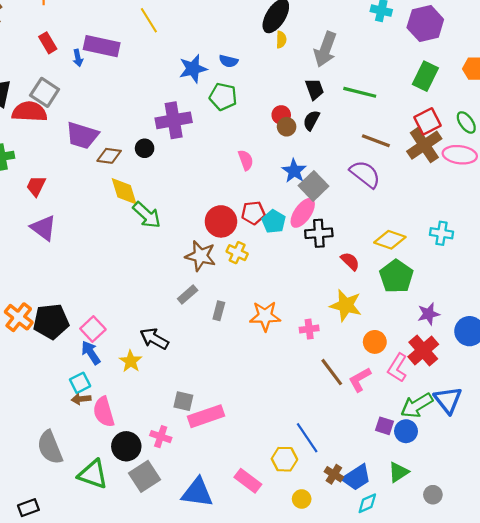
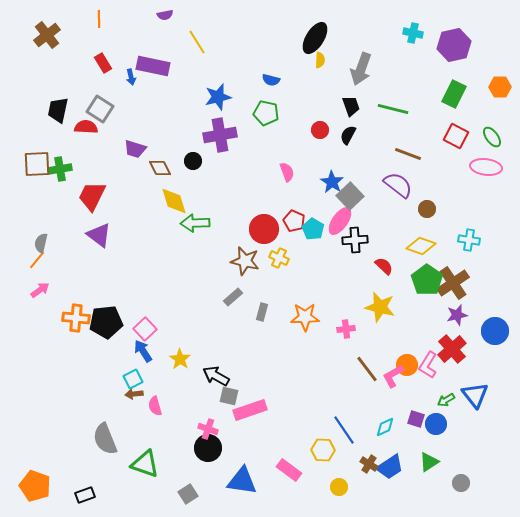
blue star: (193, 69) -> (218, 97), moved
red semicircle: (29, 112) -> (86, 127), size x0.7
red square: (428, 121) -> (456, 136), turned -35
brown circle: (287, 127) -> (427, 209), moved
purple trapezoid: (82, 135) -> (135, 149), size x0.7
brown cross: (424, 145) -> (453, 283), moved
brown diamond: (109, 156) -> (160, 168), turned 55
red trapezoid: (36, 186) -> (92, 196), size x1.5
red pentagon: (253, 213) -> (294, 221), turned 30
green arrow: (147, 215) -> (195, 223), turned 136
orange cross: (19, 317) -> (76, 318), turned -32
black arrow: (154, 339) -> (216, 376), moved
orange circle: (375, 342) -> (407, 365), moved
green arrow: (417, 405) -> (446, 400), size x0.6
pink semicircle: (104, 412) -> (155, 406), size x0.7
black circle: (126, 446) -> (208, 448), moved
gray square: (145, 476) -> (188, 494), moved, size x0.7
cyan diamond: (367, 503) -> (385, 427), moved

